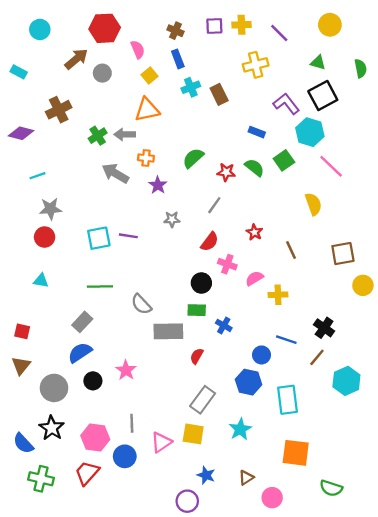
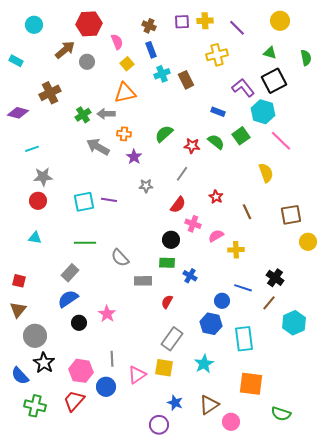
gray rectangle: (168, 331) -> (143, 281), size x0.7
gray circle: (54, 388) -> (35, 336), moved
brown triangle: (246, 478) -> (209, 405), size x1.5

